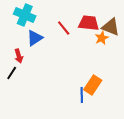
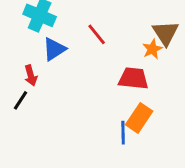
red trapezoid: (89, 23) -> (133, 78), moved
brown triangle: (111, 27) -> (166, 33), turned 36

